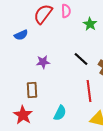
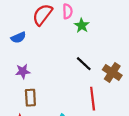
green star: (90, 24) -> (82, 26), moved
purple star: (43, 62) -> (23, 71), moved

